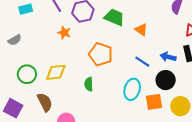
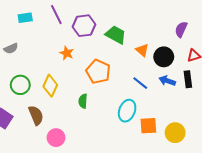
orange star: (64, 33) -> (67, 53), moved
yellow diamond: (56, 72) -> (50, 86), turned -65
black circle: (166, 80) -> (164, 57), moved

